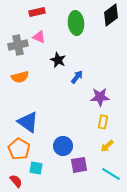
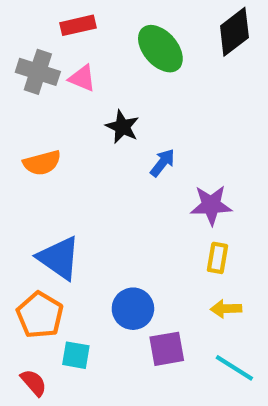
green ellipse: (76, 23) -> (160, 49), turned -35
gray cross: (18, 45) -> (38, 72), moved, turned 30
yellow arrow: (107, 146) -> (226, 309), turned 40

